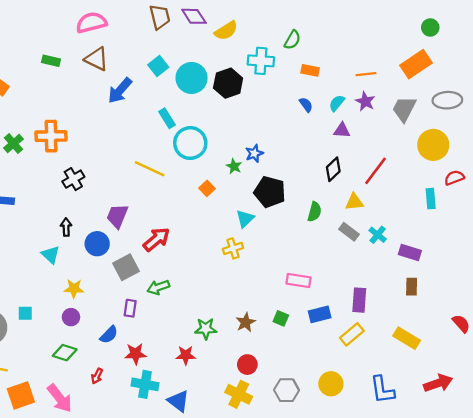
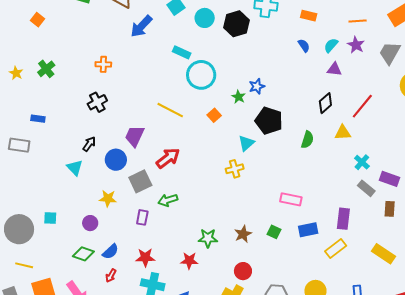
cyan circle: (192, 78) -> (205, 18), size x0.7
cyan rectangle: (167, 118) -> (182, 52), turned -36
orange cross: (51, 136) -> (103, 64), moved, size x0.6
yellow line: (150, 169) -> (170, 110), moved
black arrow: (66, 227) -> (89, 144), turned 35
gray rectangle: (349, 232) -> (366, 188), moved
yellow star: (74, 289) -> (108, 198), moved
blue semicircle: (109, 335) -> (110, 252), moved

